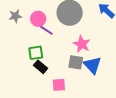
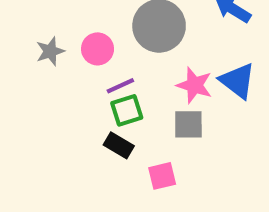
purple line: (46, 30) -> (120, 86), moved, turned -48
green square: (36, 53) -> (127, 110), moved
blue triangle: (92, 65) -> (238, 81), moved

